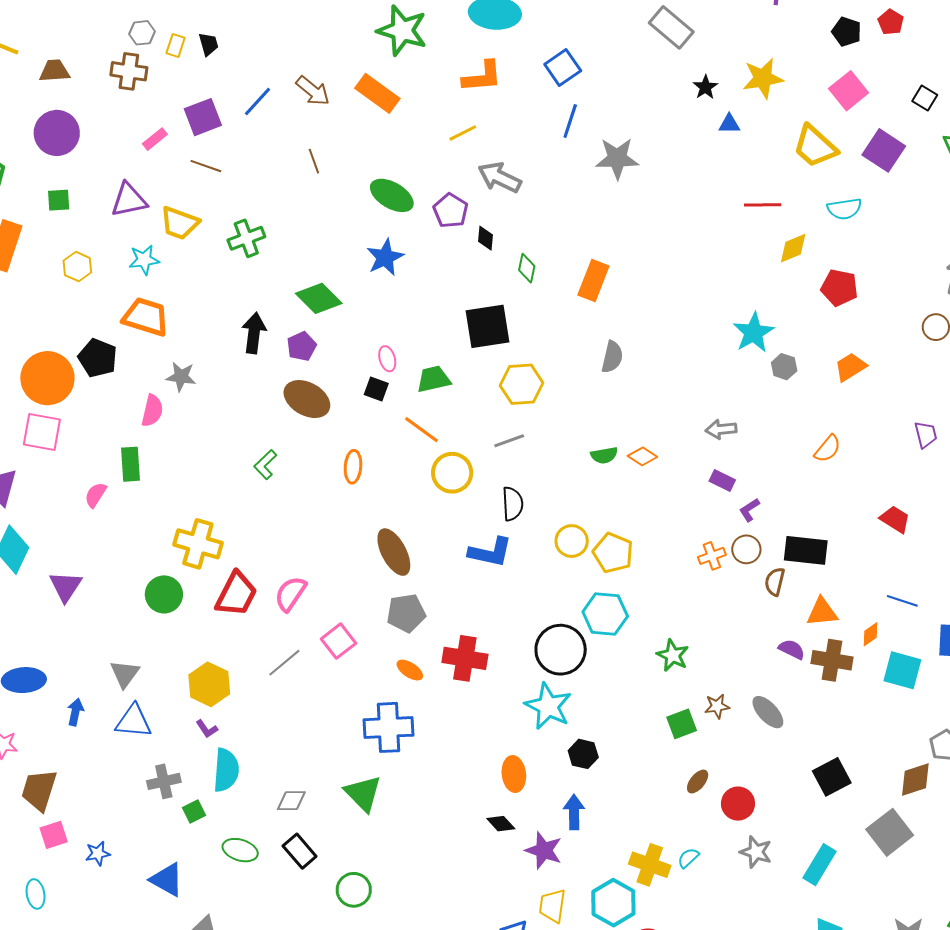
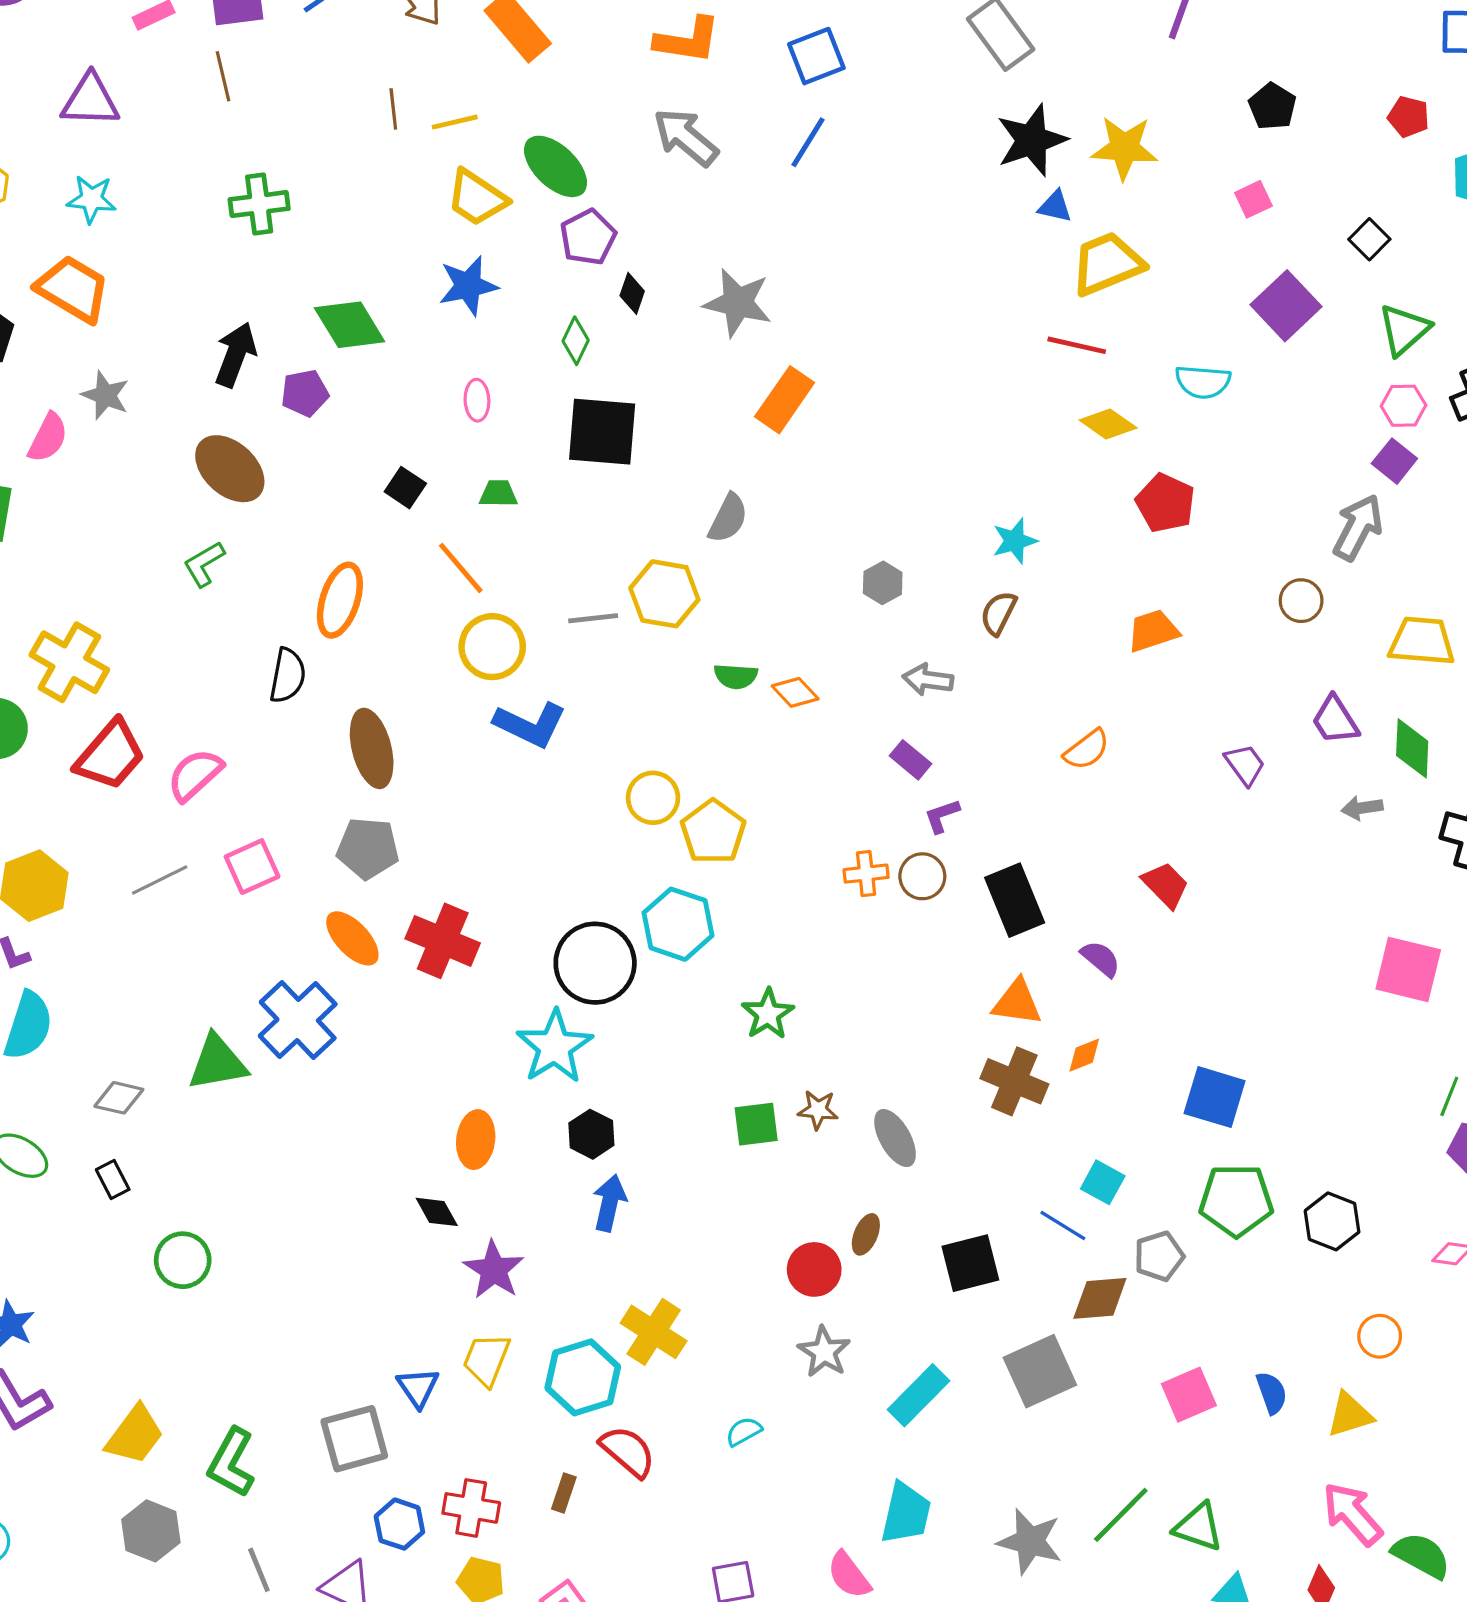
red pentagon: (891, 22) -> (1409, 117), moved, turned -30
black star: (705, 87) -> (1032, 140), size x1.8
pink square: (849, 91) -> (1253, 199), size x0.6
yellow line: (463, 133) -> (455, 122), moved
yellow trapezoid: (815, 146) -> (1107, 264), moved, turned 102
gray star: (617, 158) -> (738, 303), moved
brown line: (206, 166) -> (223, 76), turned 44
gray arrow: (500, 177) -> (686, 137), moved
green ellipse: (392, 195) -> (555, 166), moved
yellow trapezoid: (179, 223) -> (477, 198), moved
yellow diamond: (793, 248) -> (1108, 424), turned 44
green diamond: (527, 268) -> (576, 341), moved
cyan star: (753, 333) -> (1015, 541), size x0.7
gray semicircle: (612, 357) -> (728, 518), moved
pink ellipse: (387, 359) -> (477, 400), moved
gray hexagon: (784, 367) -> (883, 583), moved
green trapezoid: (434, 379) -> (498, 494), size x0.7
yellow hexagon: (522, 384) -> (664, 594), moved
brown ellipse: (307, 399) -> (230, 469), moved
purple trapezoid: (926, 435) -> (1245, 765), turned -36
orange ellipse: (353, 467) -> (340, 600), size x1.4
black semicircle: (513, 504) -> (288, 676), moved
black rectangle: (806, 550) -> (1015, 900), turned 48
blue L-shape: (490, 552) -> (530, 725), moved
brown semicircle: (775, 582) -> (998, 613), moved
blue line: (902, 601) -> (1063, 1225), moved
purple semicircle: (792, 649) -> (1101, 959), moved
orange ellipse: (410, 670) -> (352, 938), size x1.4
cyan square: (902, 670) -> (1103, 1182), moved, size x0.7
blue cross: (389, 727) -> (298, 1020), turned 36
brown ellipse: (698, 782) -> (866, 1234), moved, turned -30
green triangle: (363, 793) -> (217, 1063), moved, turned 51
blue arrow: (574, 812) -> (610, 1203), moved
black rectangle: (300, 851) -> (113, 1179), size x0.7
cyan semicircle: (688, 858) -> (744, 1431), moved

